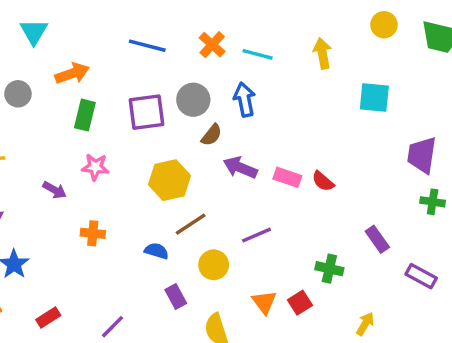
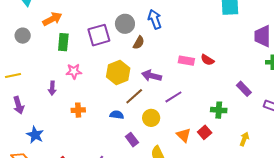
purple arrow: (240, 168) -> (152, 76), moved
purple arrow: (55, 190) -> (52, 88), turned 72

